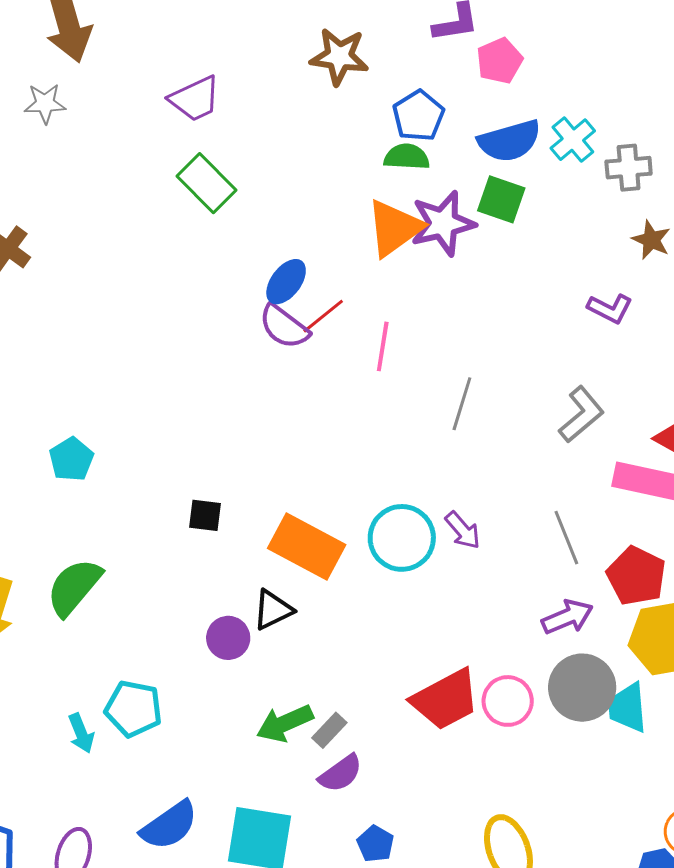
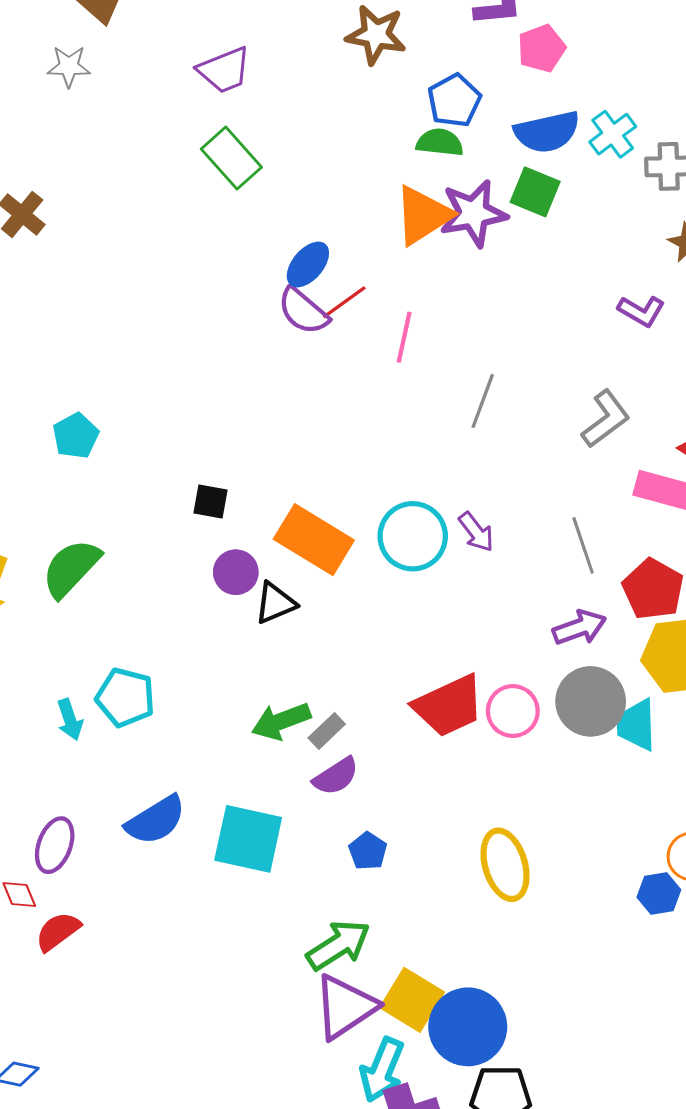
purple circle: (228, 638) -> (236, 572), moved

